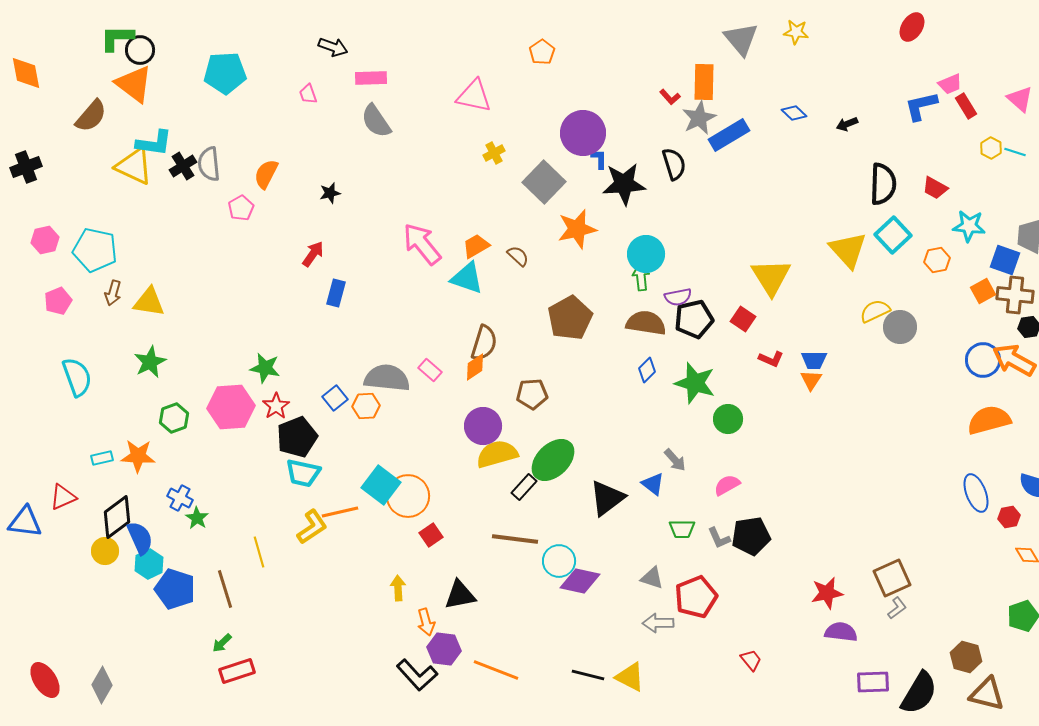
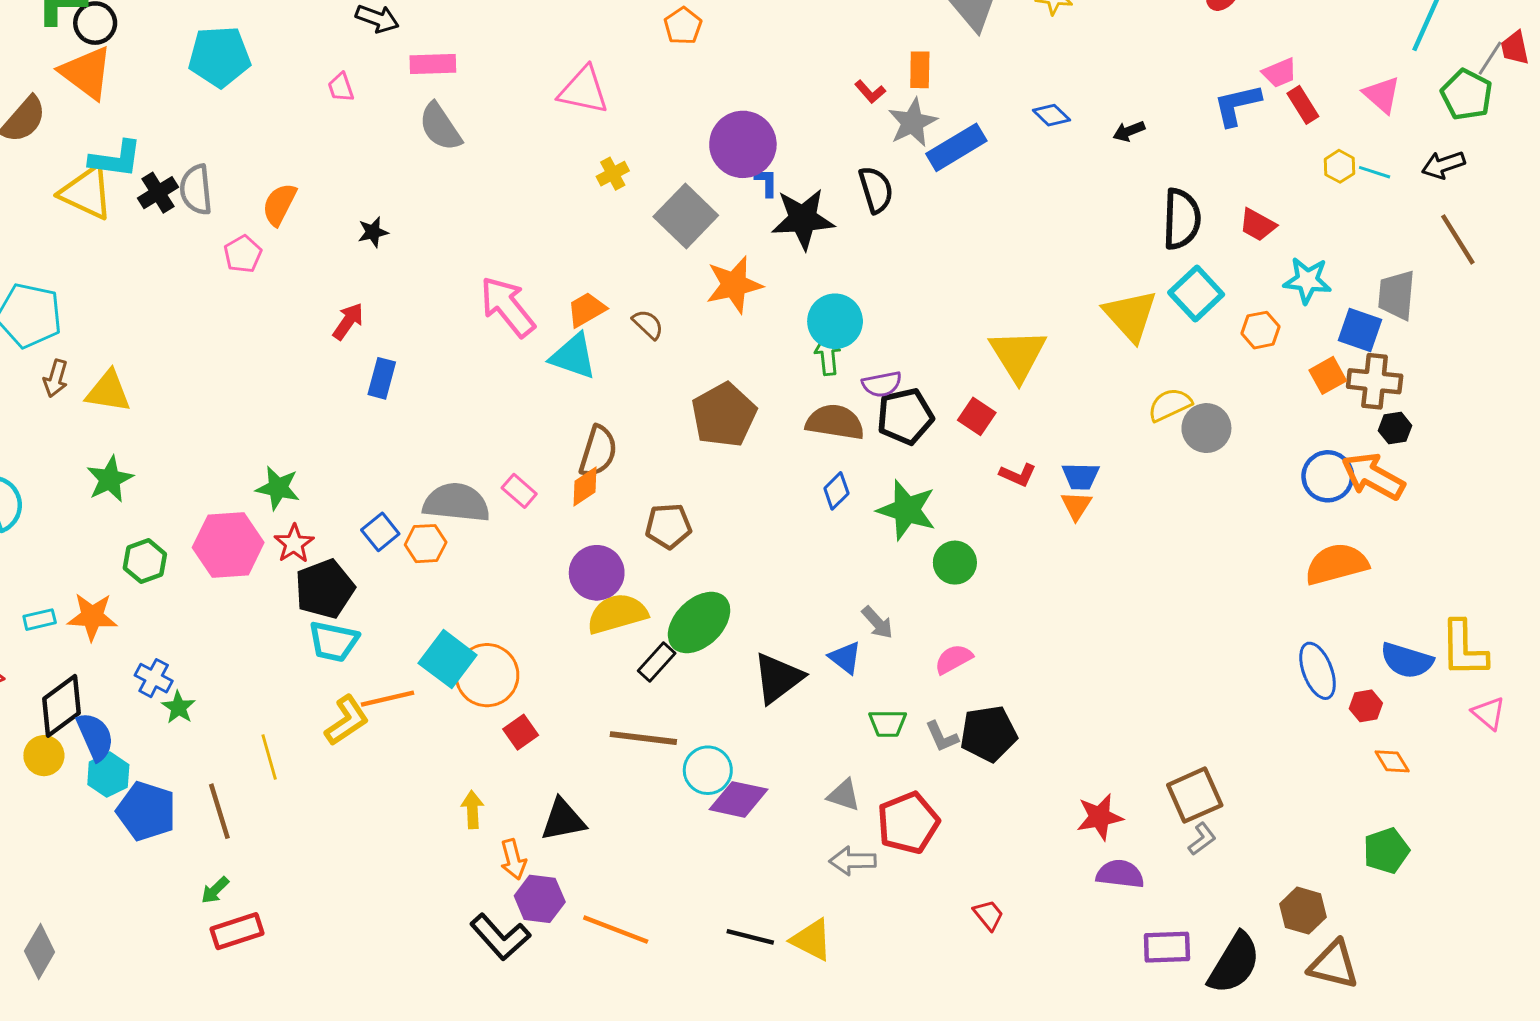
orange rectangle: (704, 82) -> (920, 70), size x0.7

